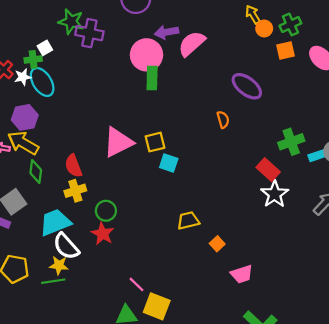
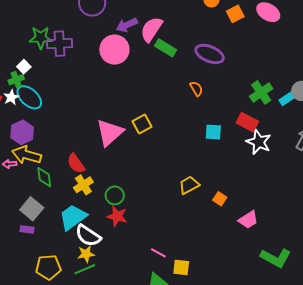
green rectangle: (152, 78) -> (166, 48), moved, turned -45
cyan square: (169, 163) -> (213, 132), moved
yellow square: (157, 306) -> (181, 267), size x0.7

